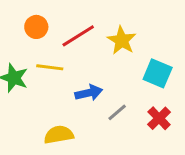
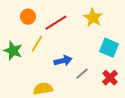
yellow star: (122, 40) -> (93, 18), moved
yellow line: (50, 67) -> (37, 44), turned -66

